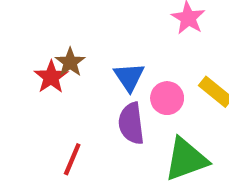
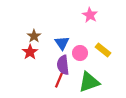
red star: (51, 77) -> (30, 52), moved
red line: (72, 159) -> (59, 80), moved

